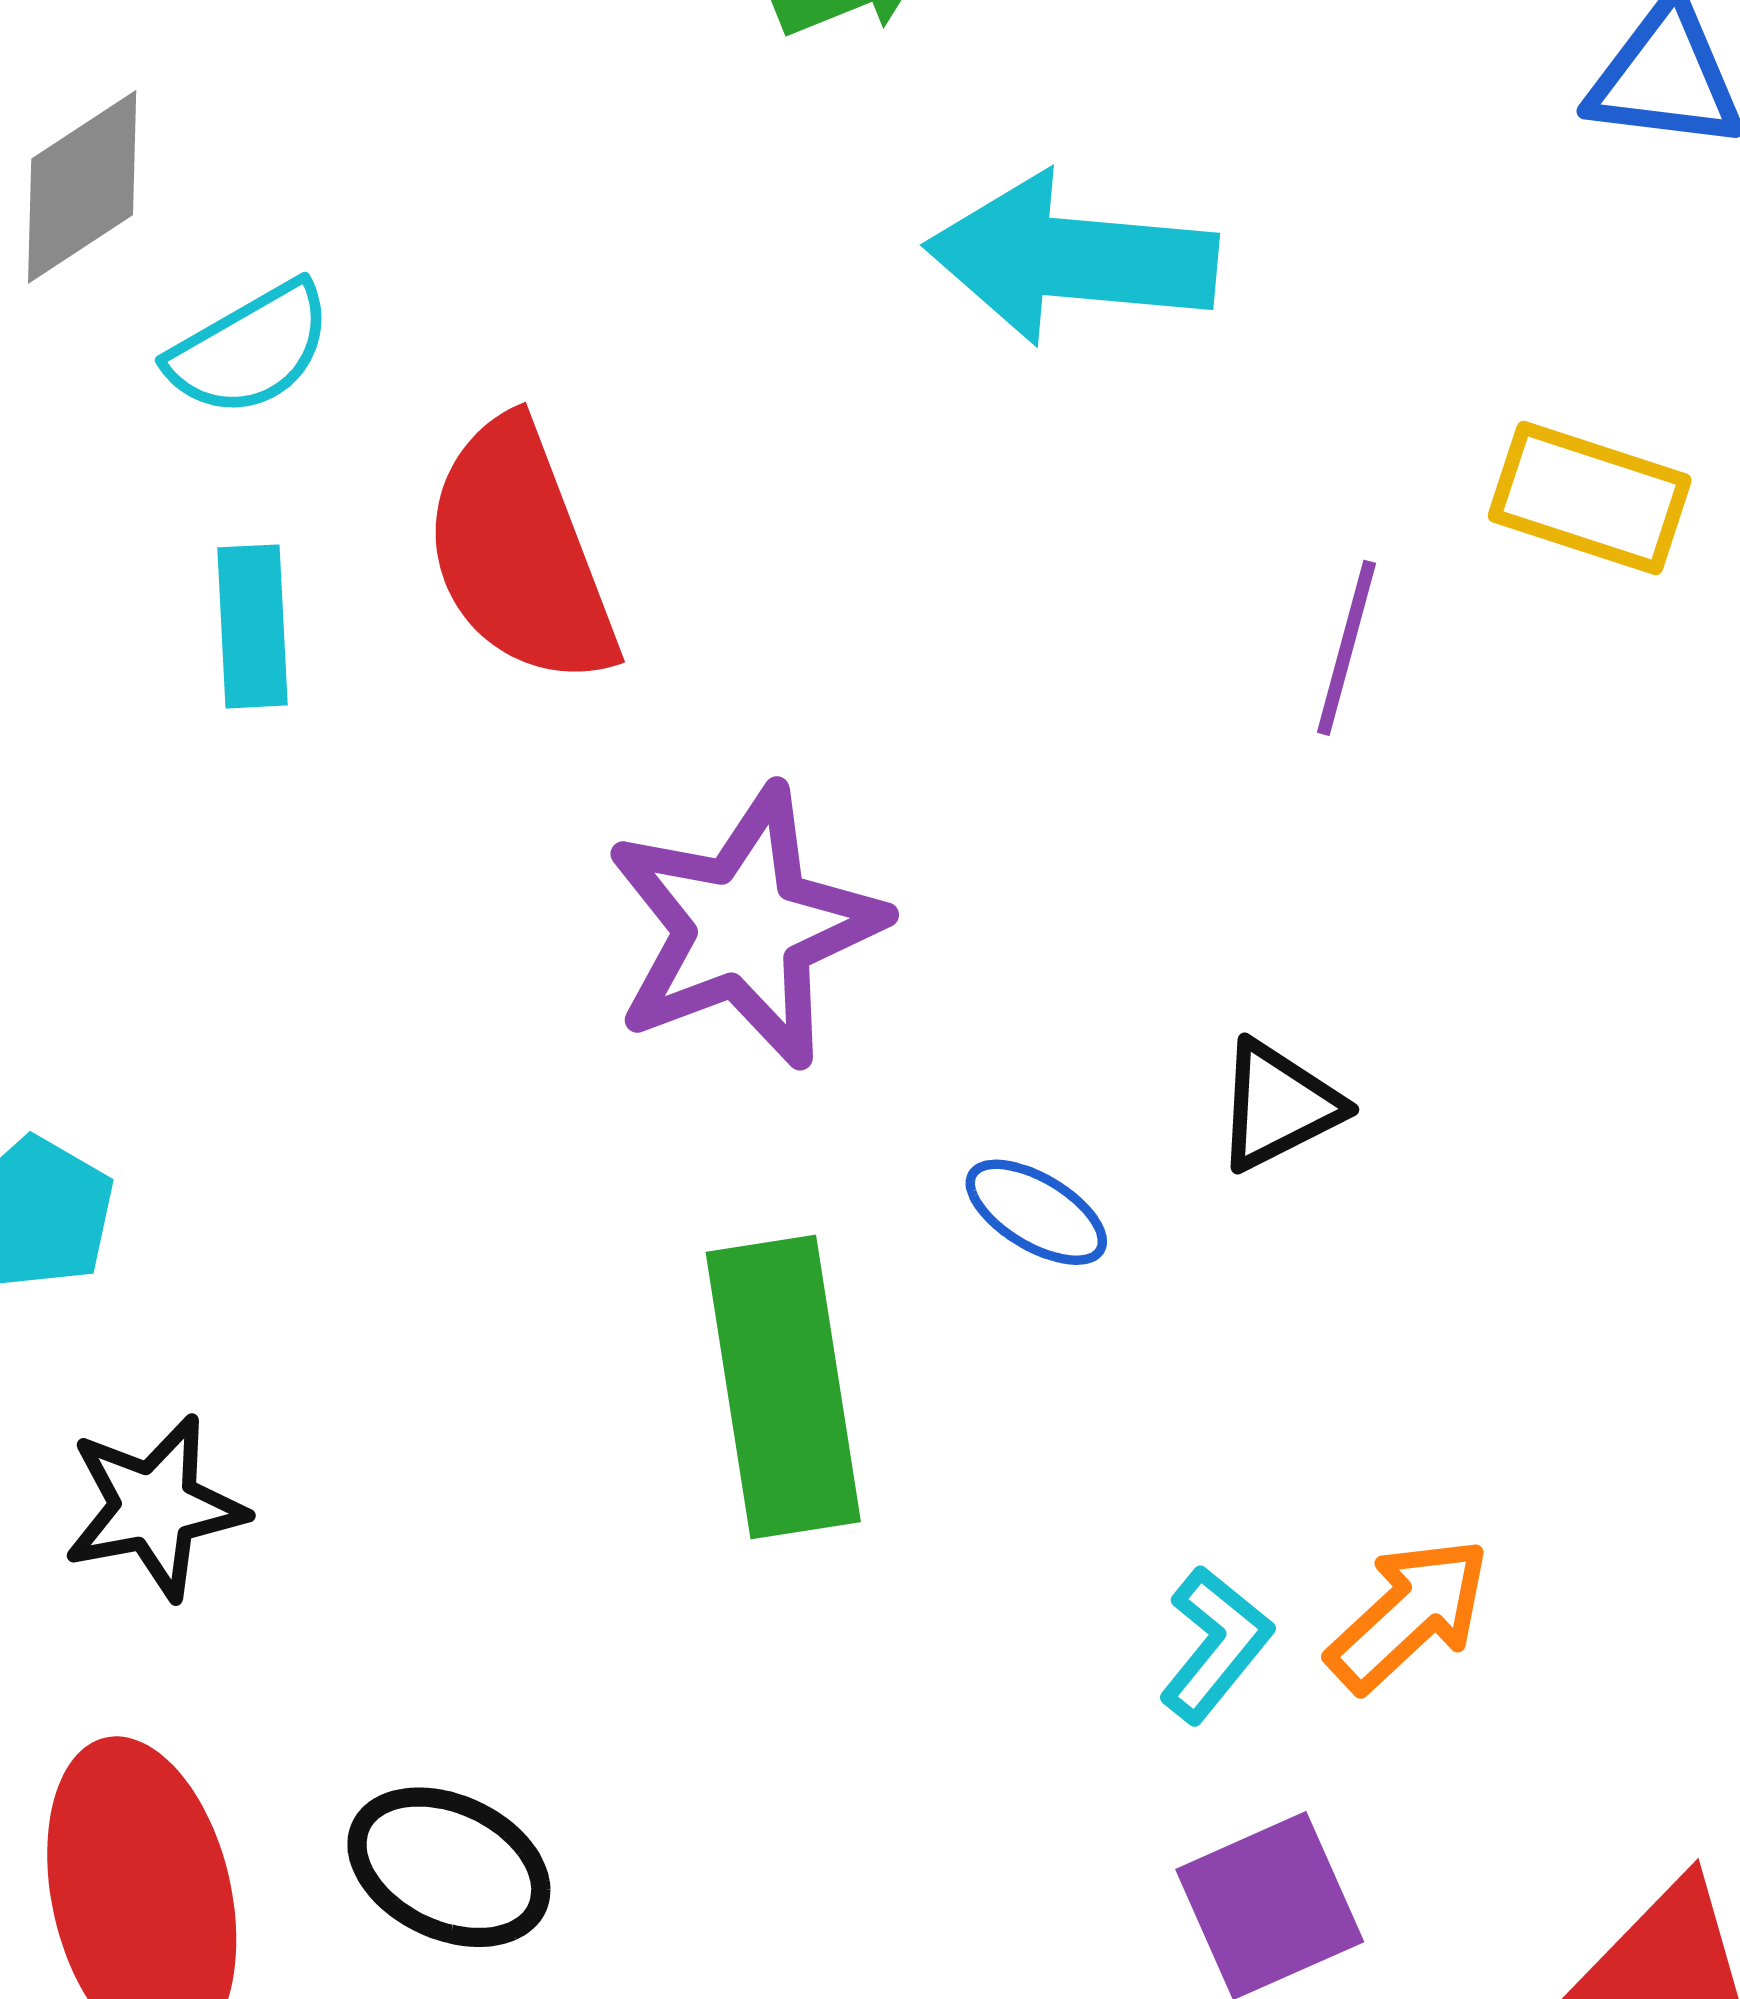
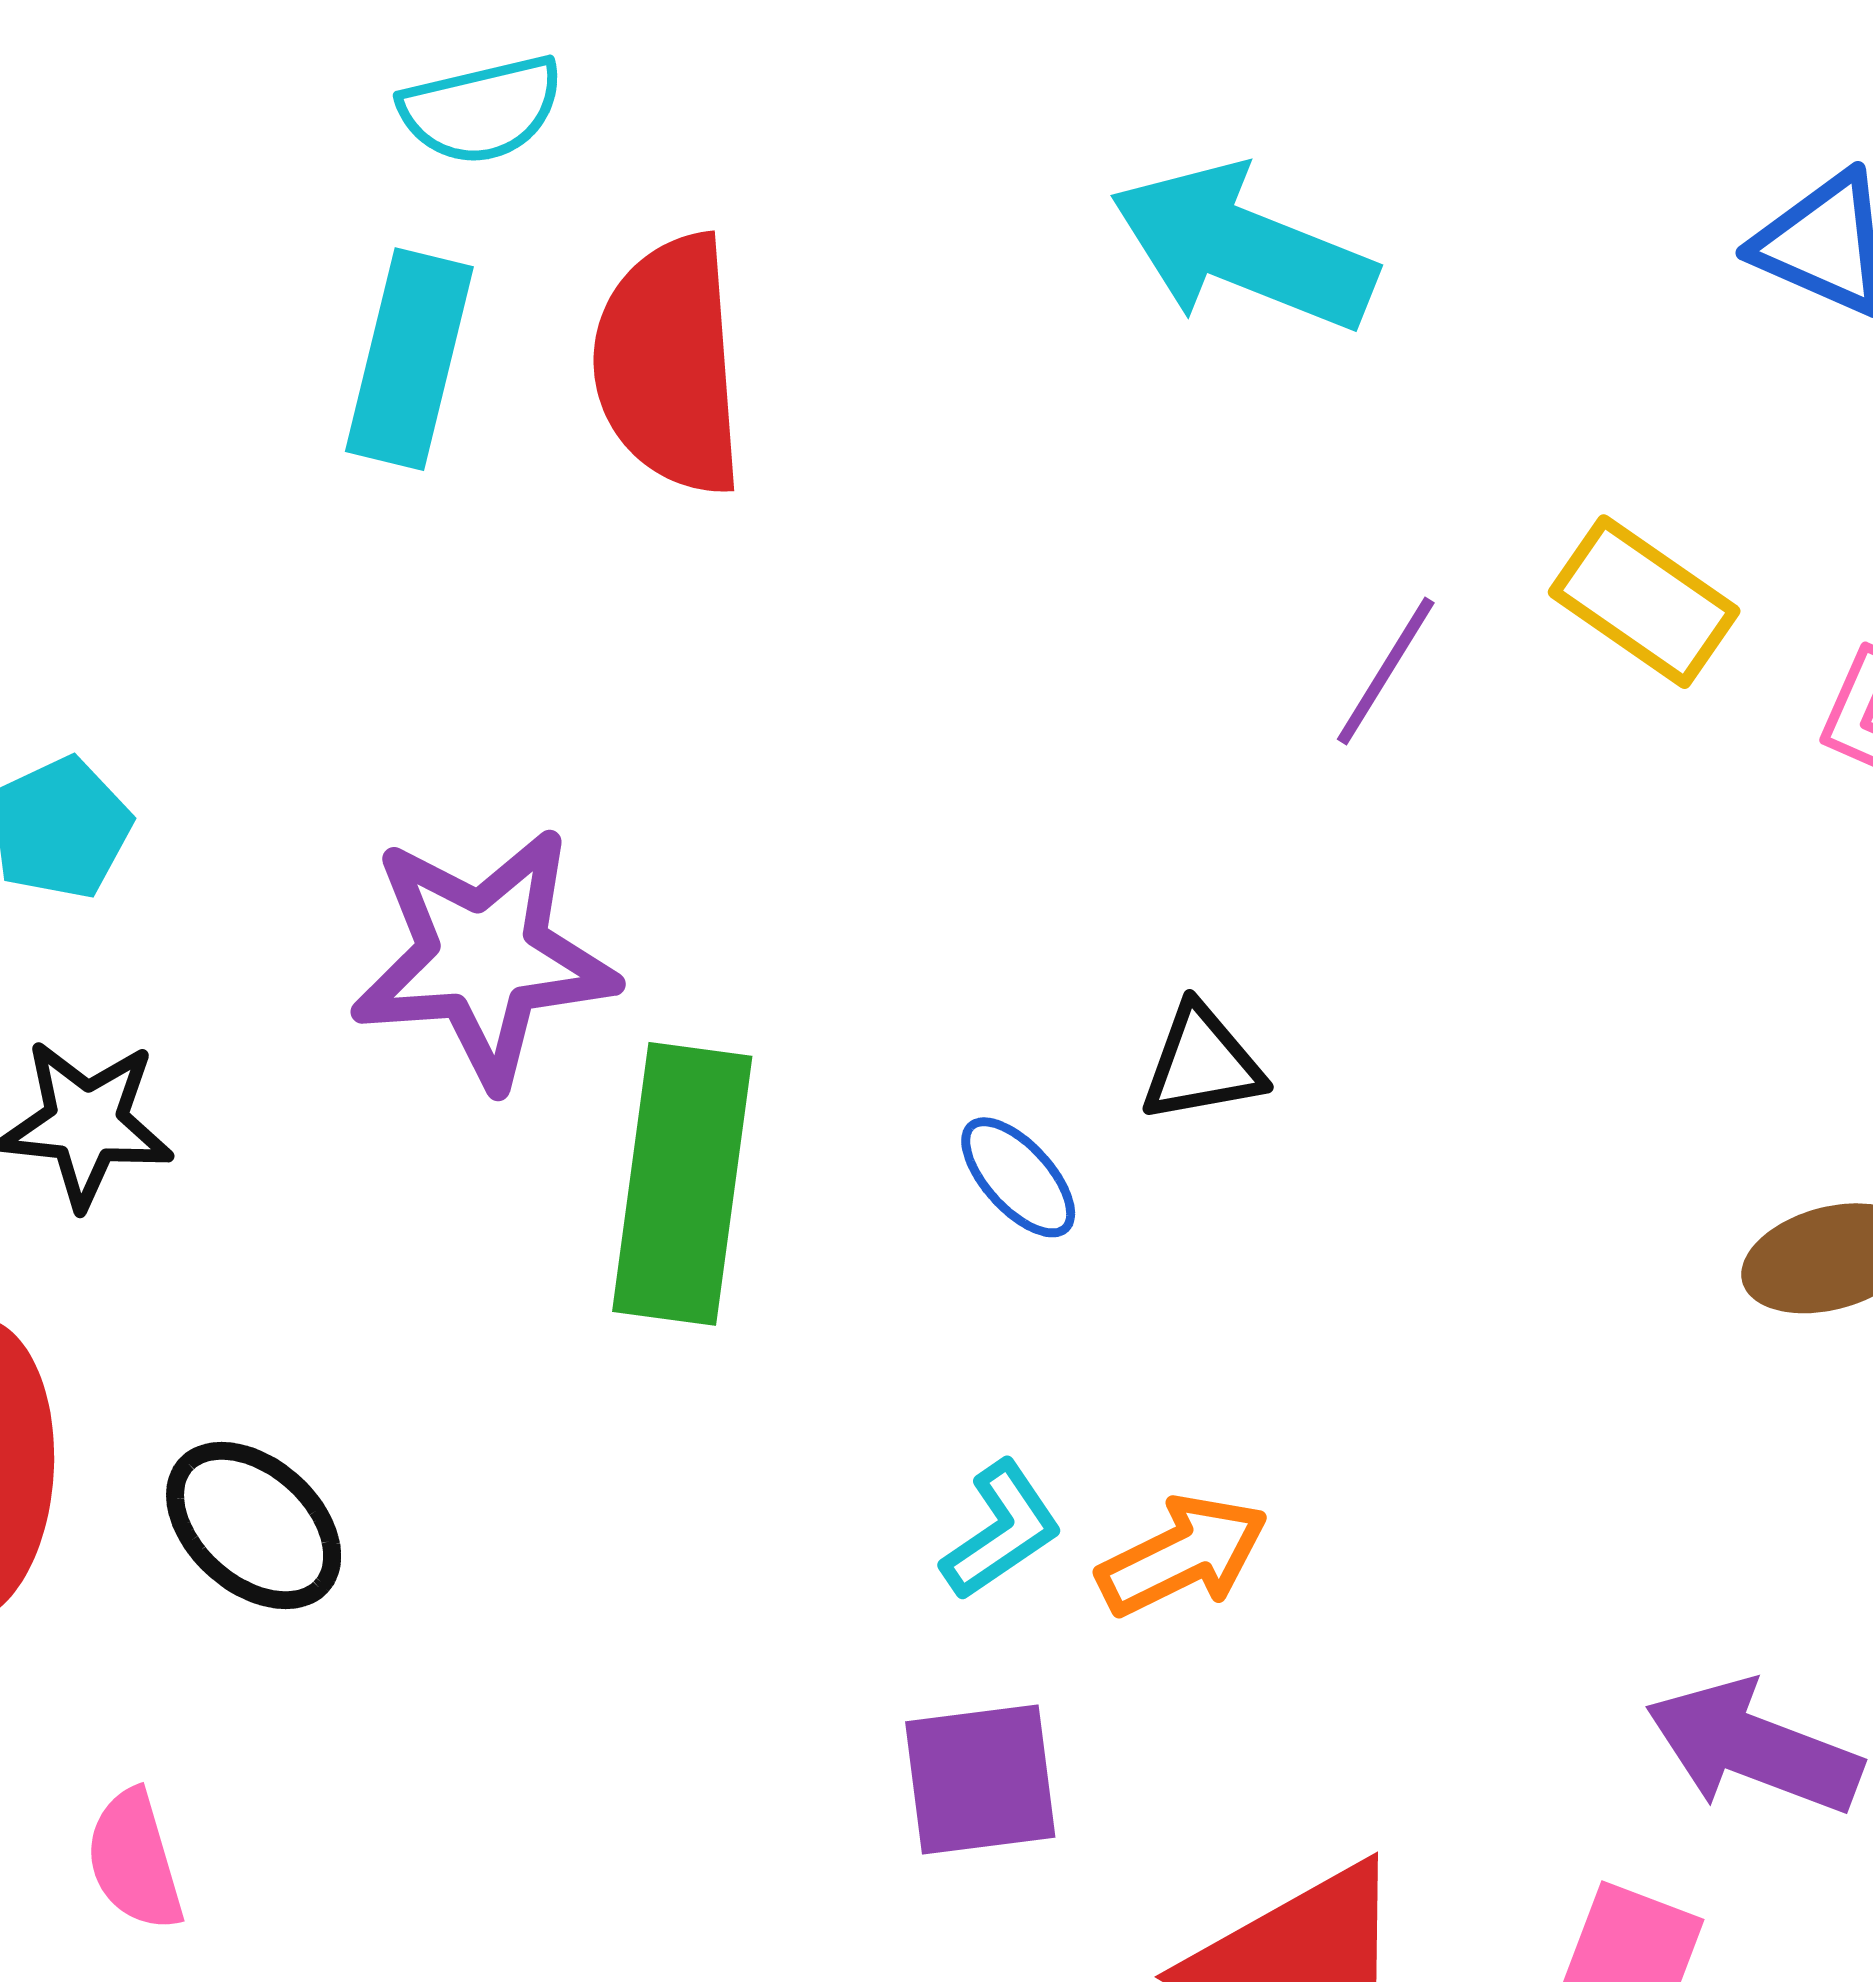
cyan rectangle: (253, 626) -> (409, 359), size x1.4
purple star: (745, 927) -> (484, 957), moved
blue ellipse: (1036, 1212) -> (1018, 1177), moved

